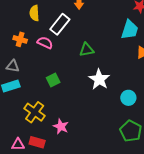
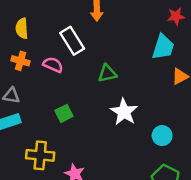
yellow semicircle: (34, 13) -> (22, 28), moved
white rectangle: (60, 24) -> (72, 41), turned -70
yellow cross: (35, 112) -> (40, 155), turned -30

